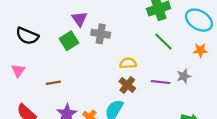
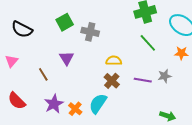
purple triangle: (79, 19) -> (67, 58), moved
green square: (69, 41) -> (65, 22), moved
brown line: (53, 83) -> (43, 74), turned 64

